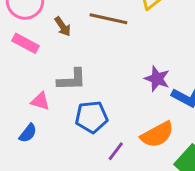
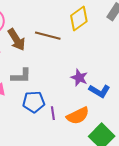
brown arrow: (63, 27) -> (16, 40), size x1.6
purple line: (116, 151) -> (53, 113), moved, turned -48

